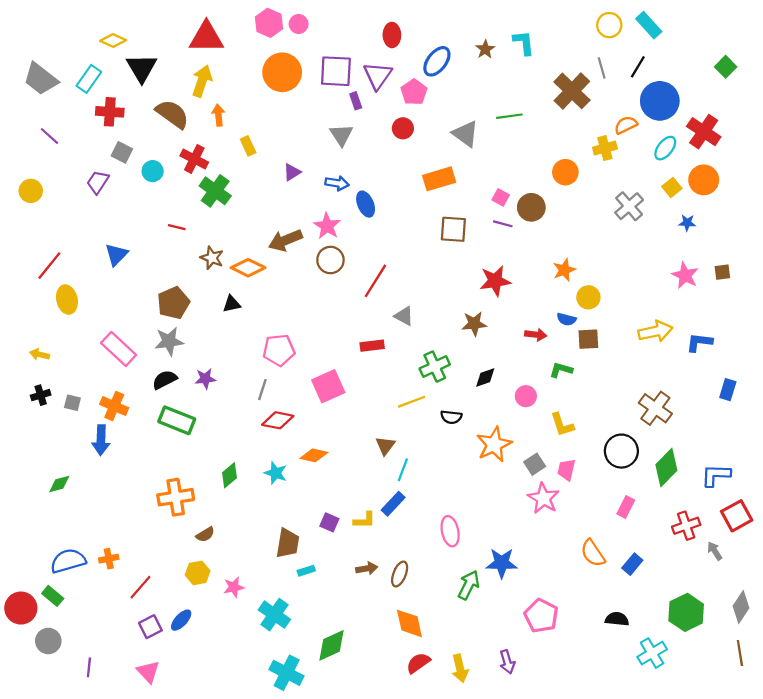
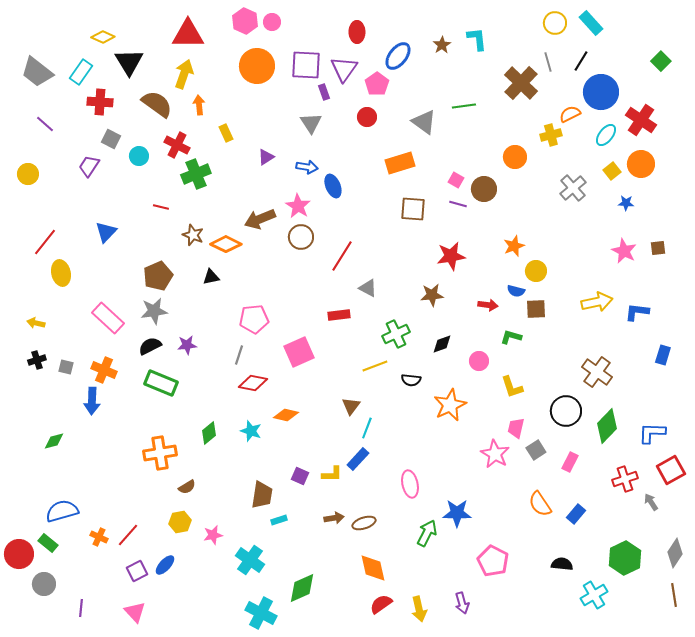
green cross: (215, 191) -> (196, 174), turned 32
gray square: (535, 464) -> (536, 450), moved
orange cross: (109, 559) -> (99, 537), moved, turned 36
brown ellipse: (400, 574) -> (364, 523), turned 50

